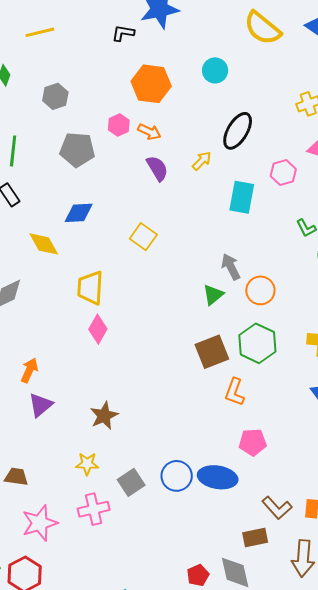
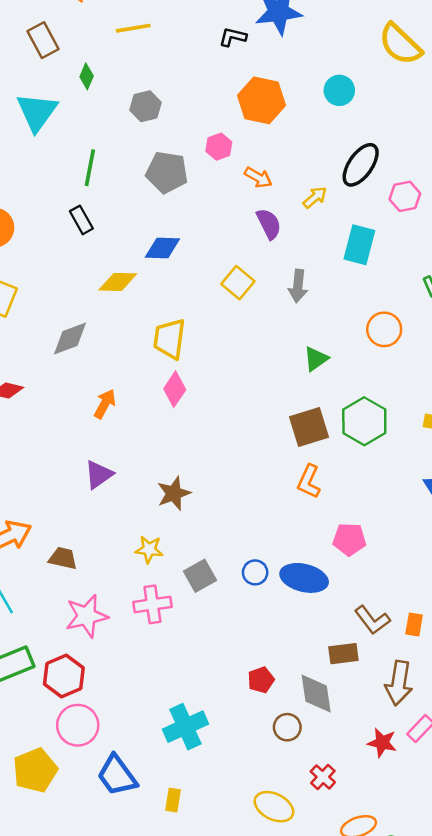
orange arrow: (149, 132) -> (258, 178), moved
purple semicircle: (157, 168) -> (269, 224), moved
pink hexagon: (283, 173) -> (405, 196), moved
yellow diamond: (44, 244) -> (118, 282), turned -64
gray arrow: (231, 267) -> (298, 286), moved, turned -152
orange circle: (260, 290) -> (384, 329), moved
orange arrow: (29, 370) -> (105, 404), moved
orange L-shape: (235, 392) -> (309, 482), moved
blue circle: (177, 476) -> (255, 572), size x0.7
red pentagon: (198, 575) -> (261, 680), moved

